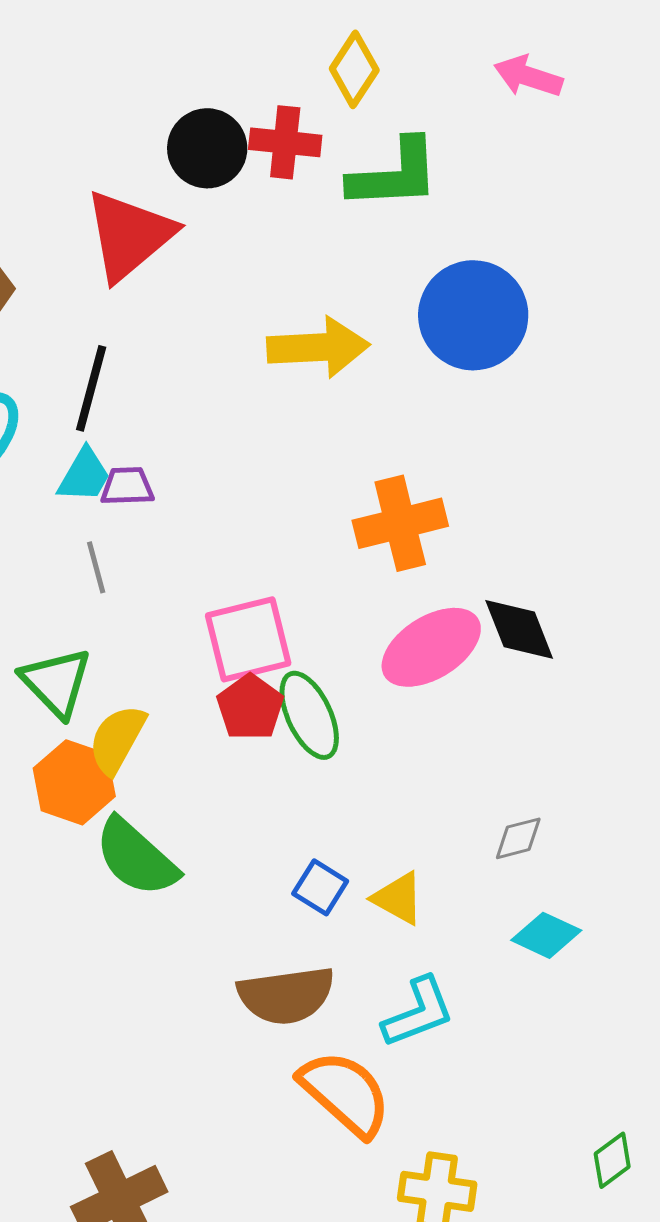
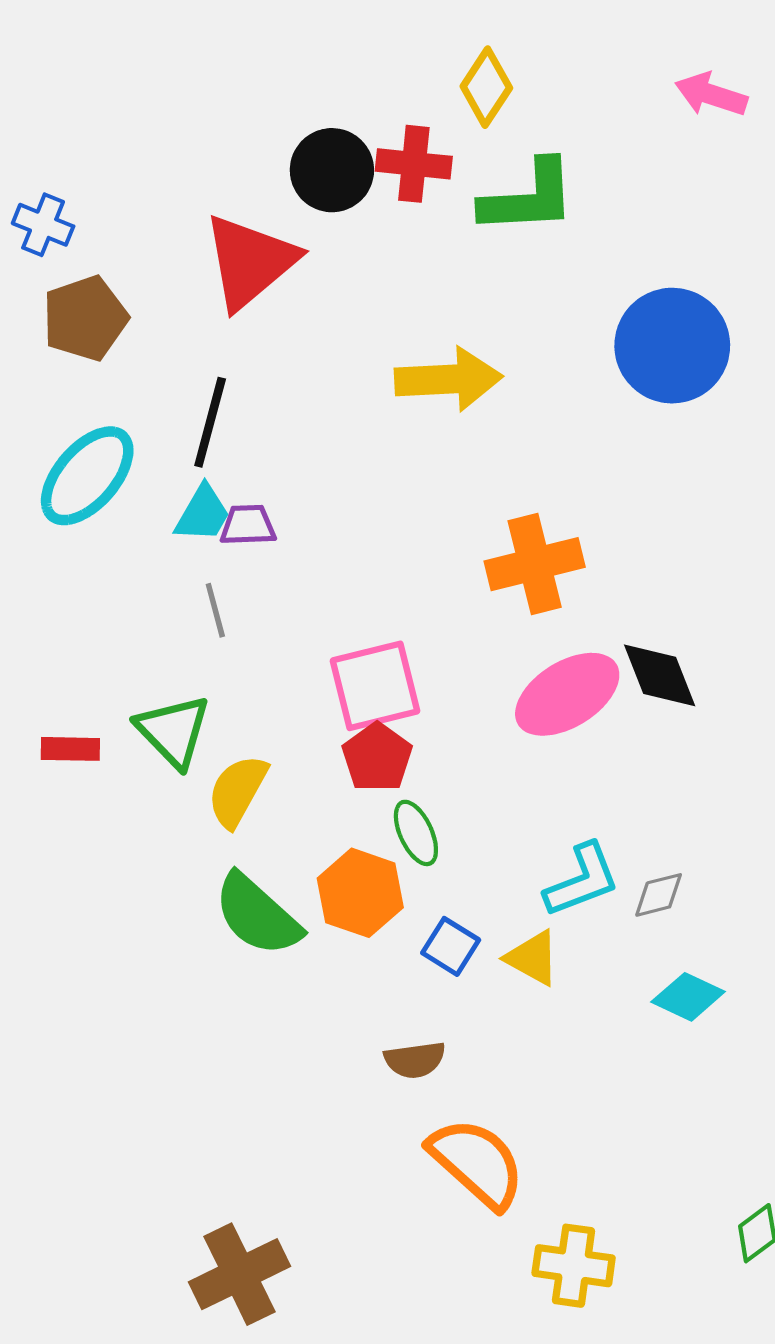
pink arrow: (528, 76) -> (711, 95), moved
blue circle: (473, 315) -> (672, 346), moved
green ellipse: (309, 715) -> (416, 833), moved, size x0.7
orange hexagon: (74, 782) -> (360, 893), moved
brown semicircle: (286, 995) -> (415, 1060), size x0.6
cyan L-shape: (418, 1012) -> (582, 880), moved

